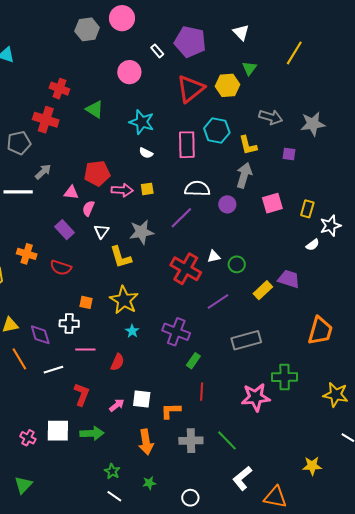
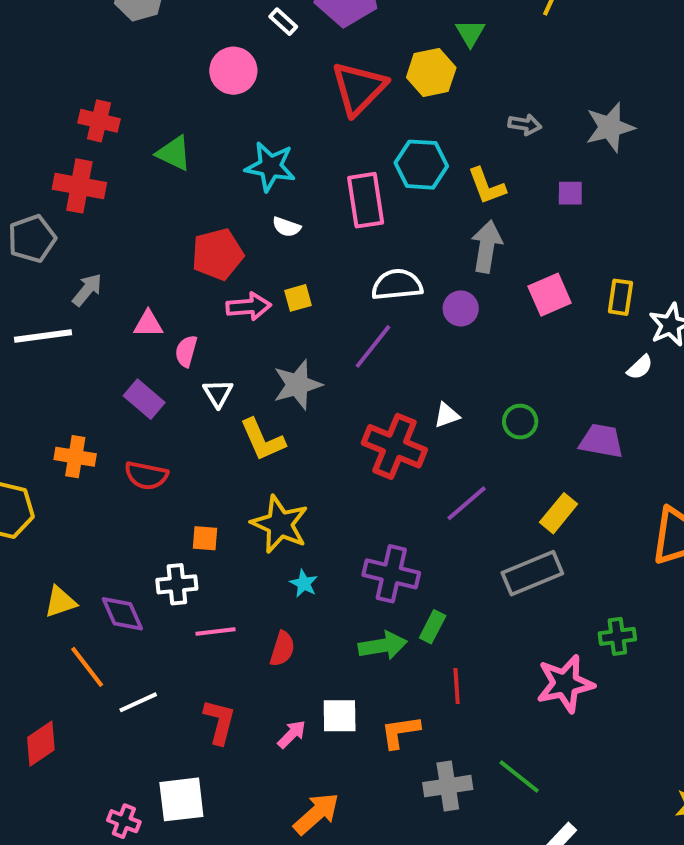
gray arrow: (271, 117) -> (525, 125), size x0.7
red pentagon: (97, 173) -> (218, 254), moved
green circle: (237, 264) -> (520, 422), moved
yellow rectangle: (263, 290) -> (559, 513), moved
white line: (53, 370) -> (138, 702), moved
green cross: (285, 377) -> (617, 636), size x0.7
green arrow: (92, 433) -> (383, 646), moved
orange arrow: (146, 442) -> (316, 814), moved, turned -115

